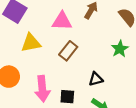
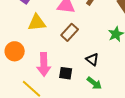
black triangle: (96, 79) -> (92, 60), turned 48

